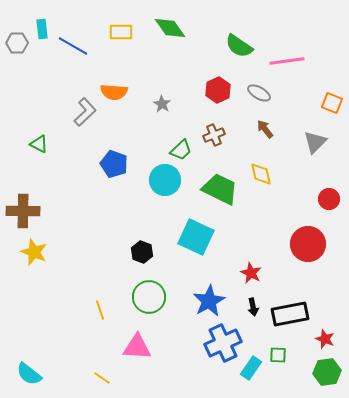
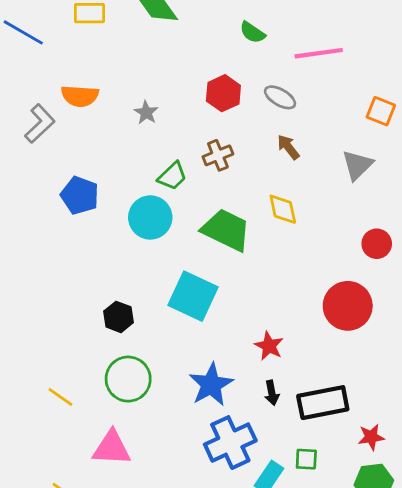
green semicircle: (239, 46) -> (252, 32), size x0.7
yellow line: (100, 310) -> (60, 397), turned -36
red star: (325, 339) -> (371, 437), turned -30

